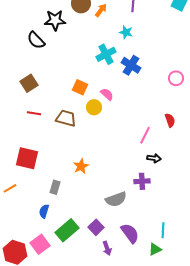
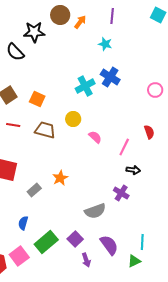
cyan cross: (106, 54) -> (85, 86), moved
orange square: (80, 87) -> (37, 99), moved
pink semicircle: (107, 94) -> (95, 137), moved
purple cross: (142, 181) -> (121, 193), turned 35
gray rectangle: (55, 187) -> (34, 190), moved, turned 32

